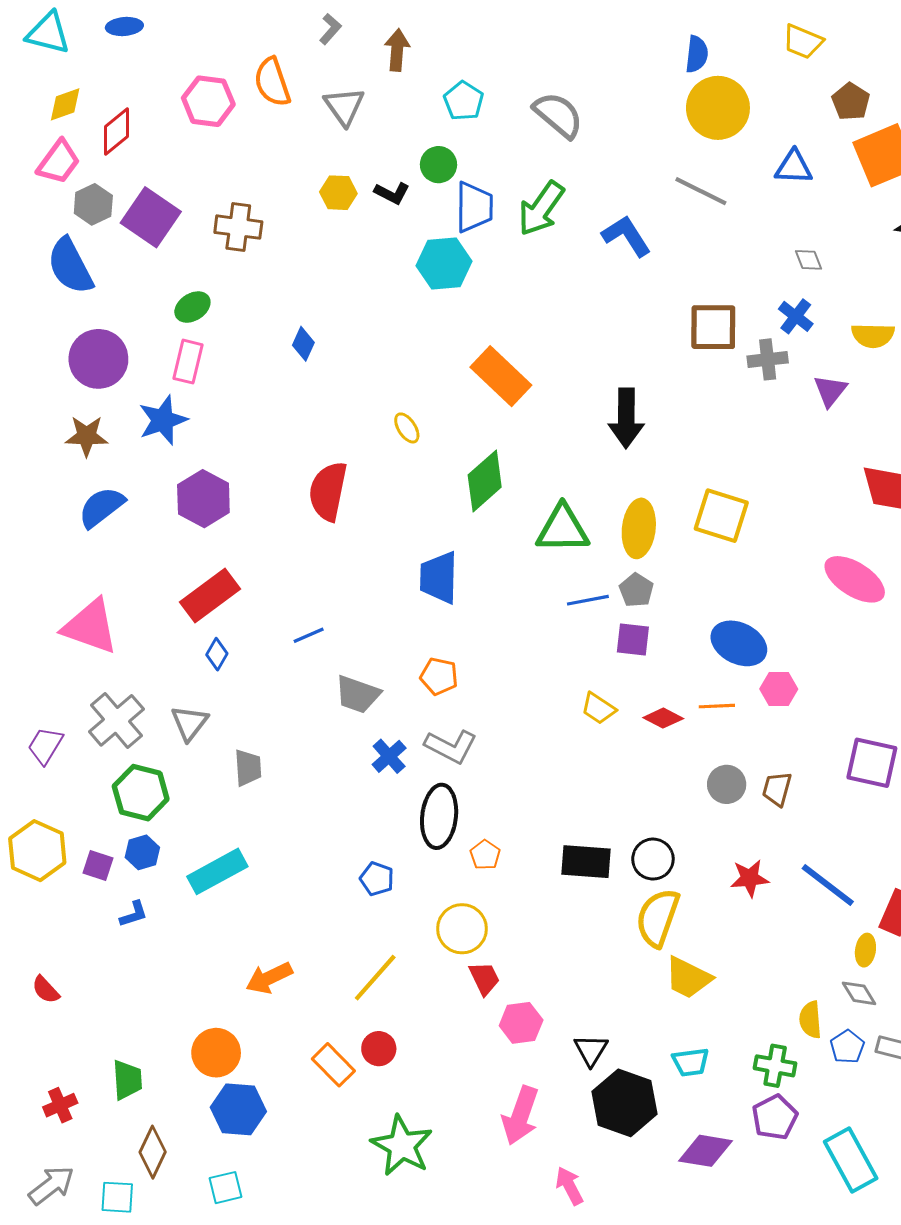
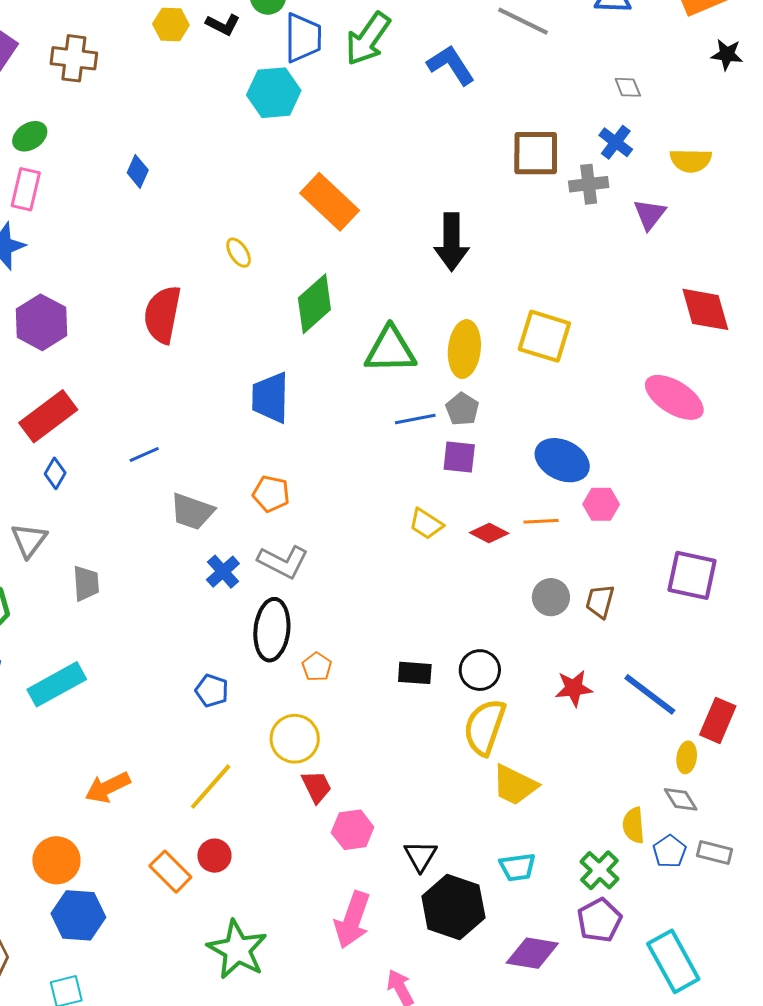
black rectangle: (586, 862) -> (415, 673), size x0.7
green cross: (775, 1066) -> (599, 870), turned 33

